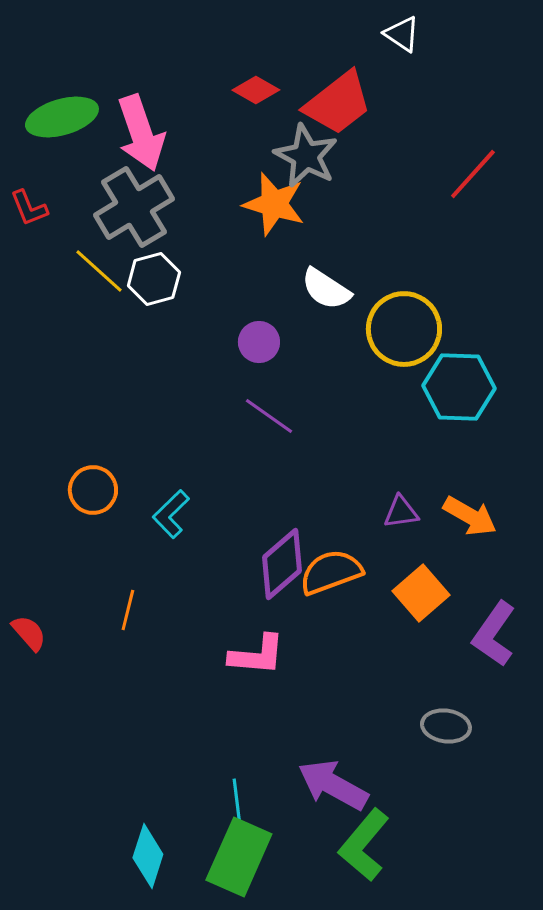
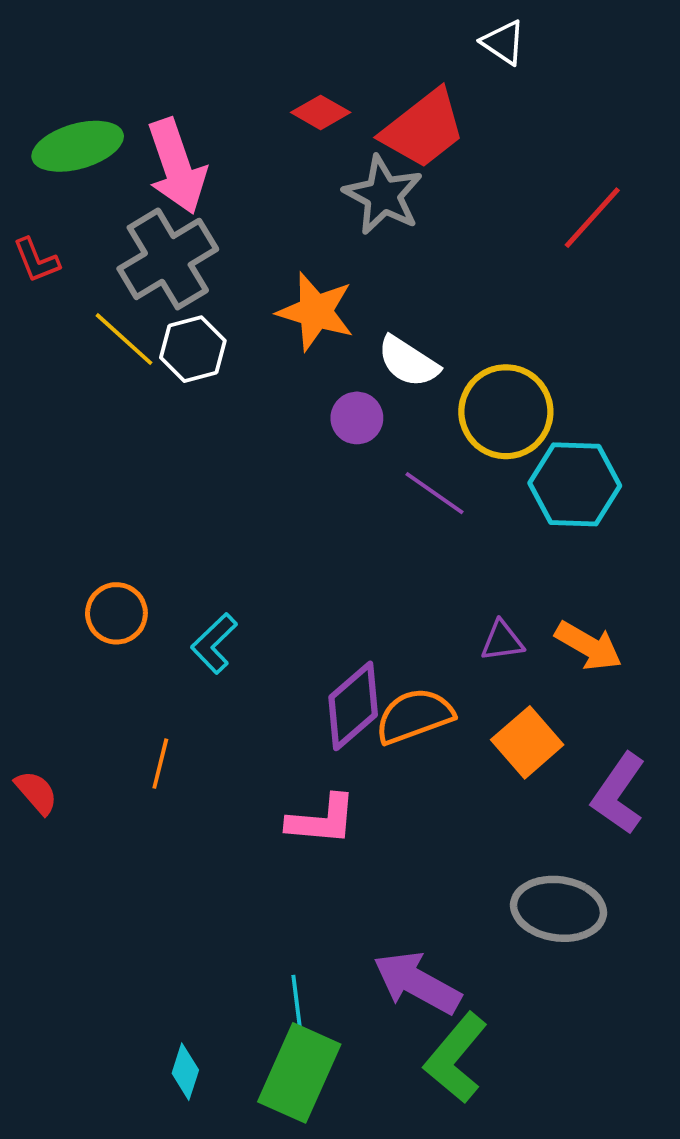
orange star: (274, 204) -> (316, 312), moved
purple circle: (259, 342) -> (357, 418), moved
purple line: (269, 416) -> (435, 493), moved
gray ellipse: (446, 726) -> (558, 909), size x1.5
cyan diamond: (148, 856) -> (185, 1072), size x0.7

